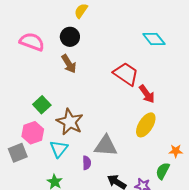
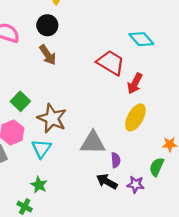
cyan diamond: (154, 39) -> (141, 39), moved
red arrow: (147, 94) -> (135, 83), turned 66
purple semicircle: (87, 163) -> (116, 160), moved

